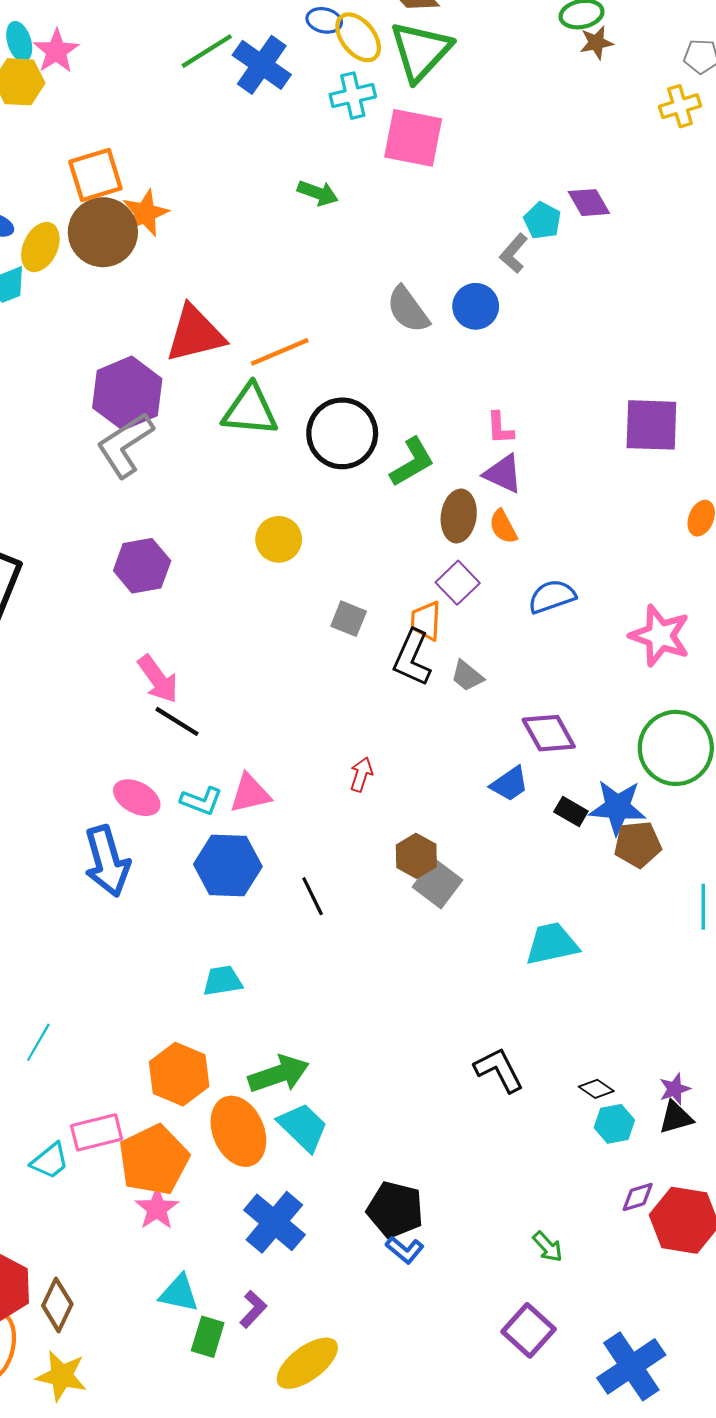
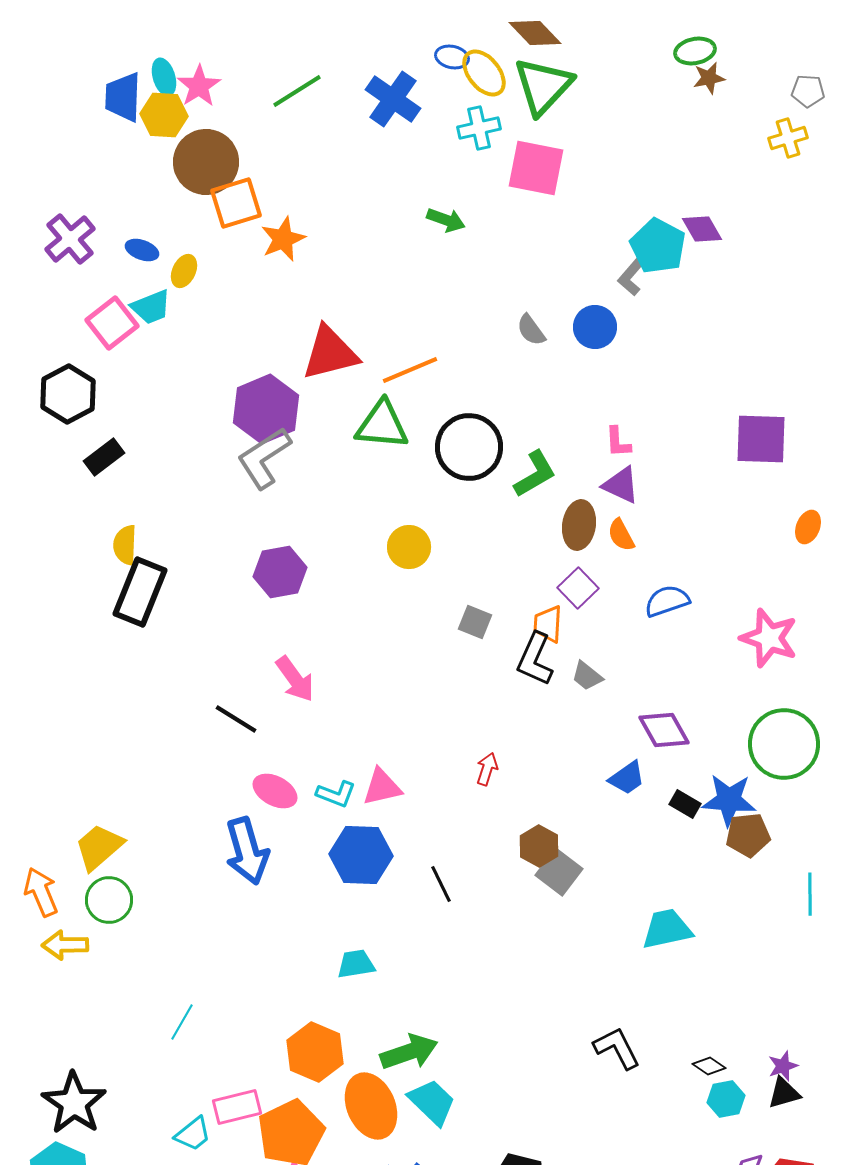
green line: (207, 51) -> (297, 91), moved
cyan pentagon: (542, 221) -> (658, 246), size x1.6
brown circle: (103, 232) -> (206, 162), moved
yellow ellipse: (40, 247) -> (184, 271), size x0.7
gray semicircle: (408, 309) -> (531, 330), size x0.7
black line: (177, 721) -> (236, 719), moved

